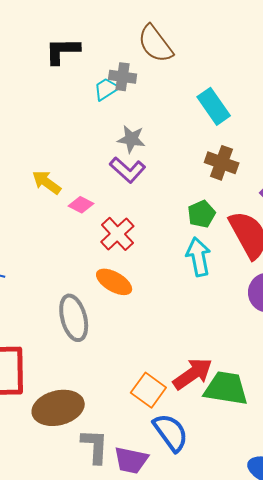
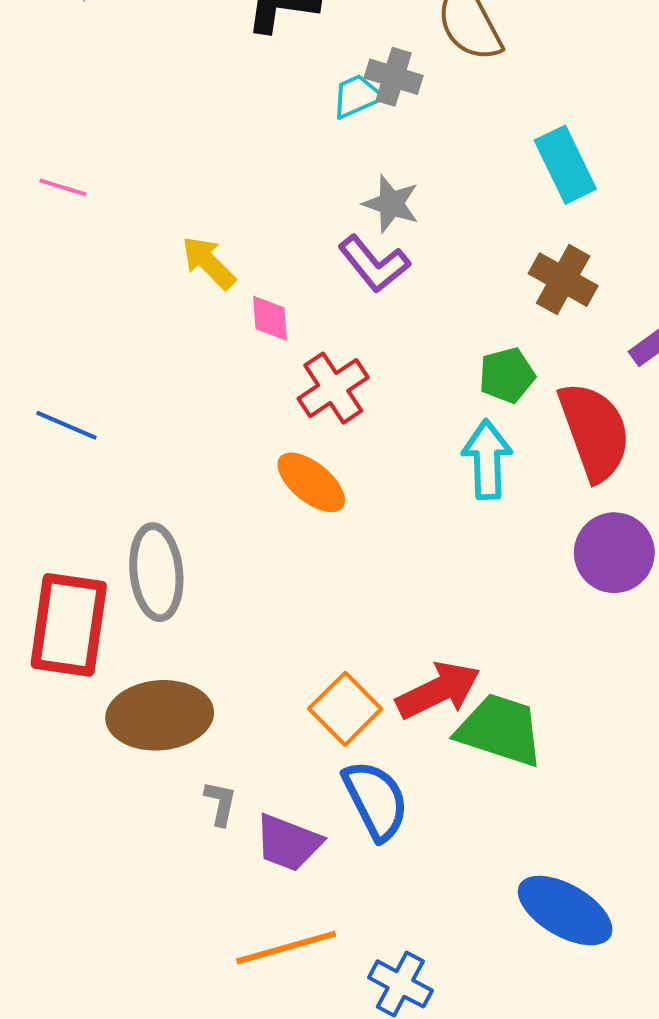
pink diamond: (81, 205) -> (270, 318), turned 50
gray ellipse: (74, 318) -> (156, 572), moved
gray L-shape: (95, 446) -> (220, 803), size x0.6

